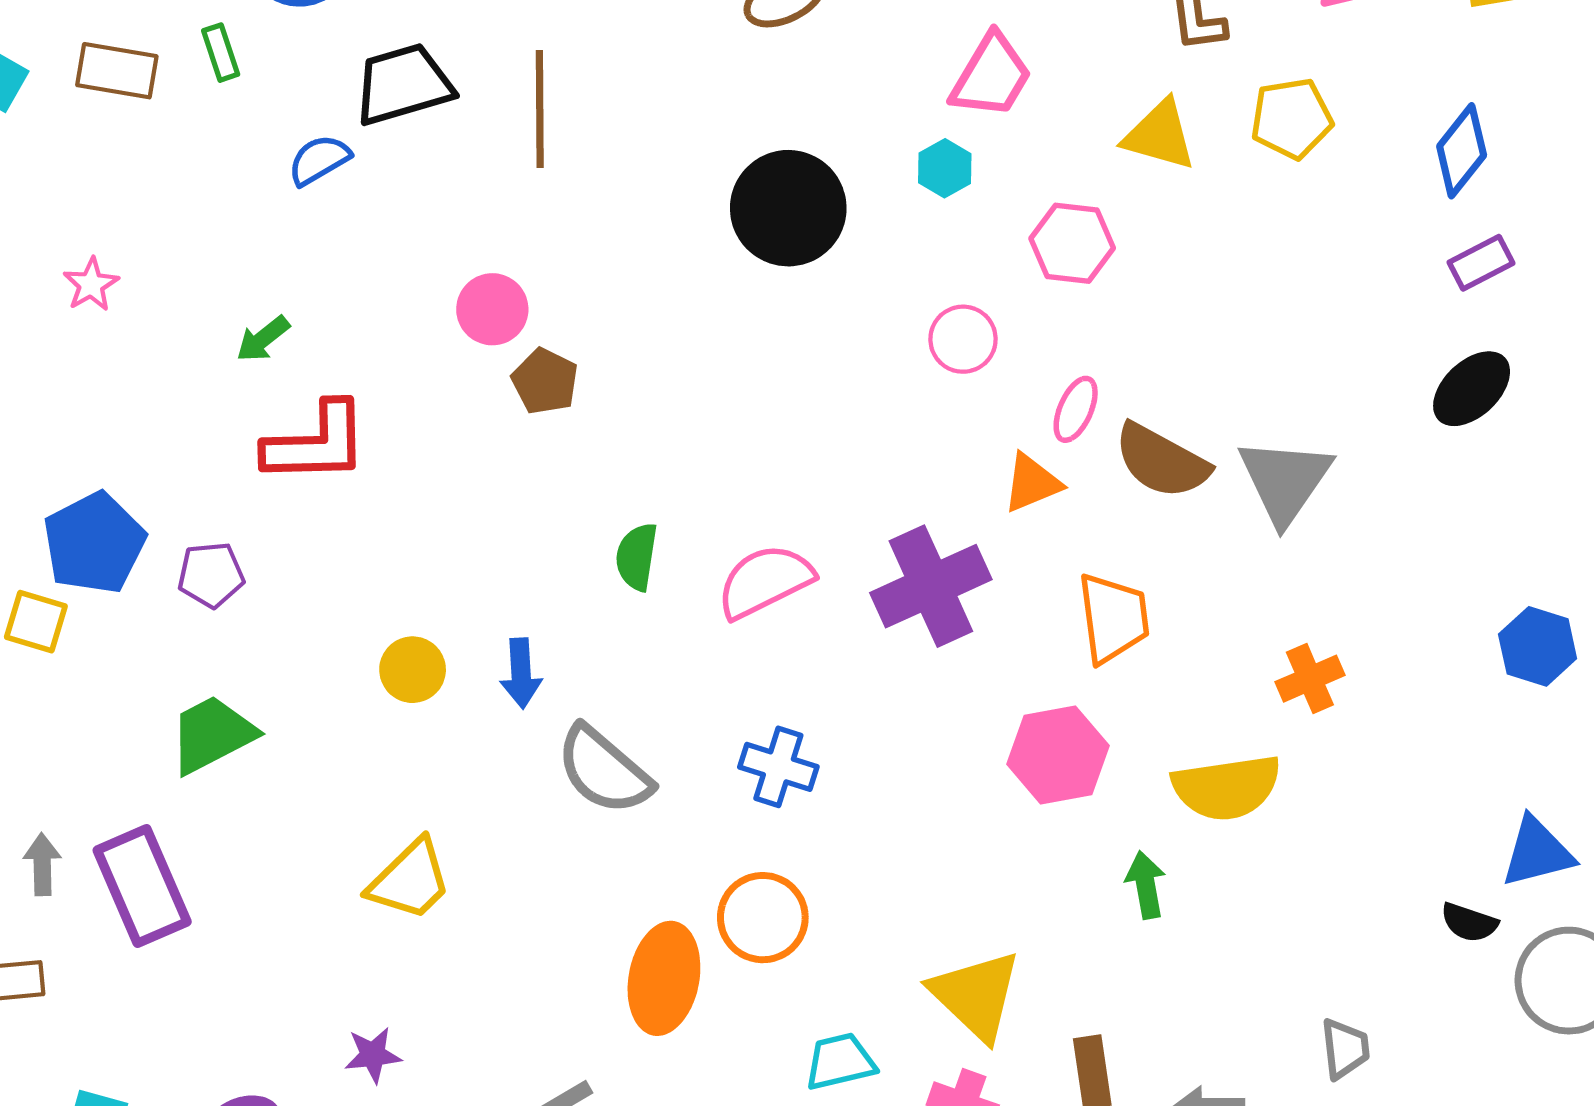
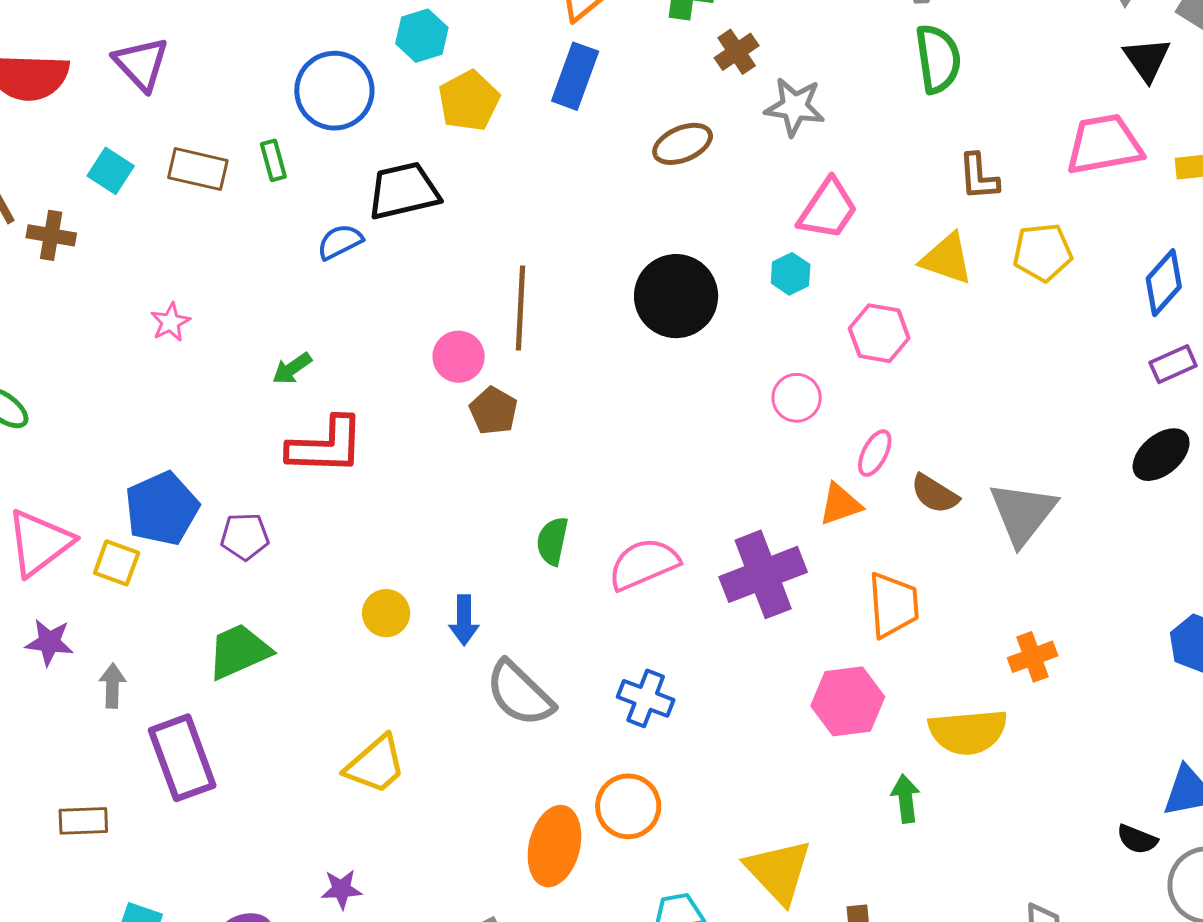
brown line: (540, 109) -> (520, 308), moved
brown semicircle: (1162, 461) -> (935, 494), size x0.7
gray arrow: (42, 864) -> (112, 686), moved

